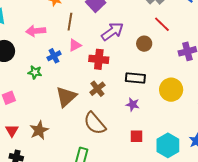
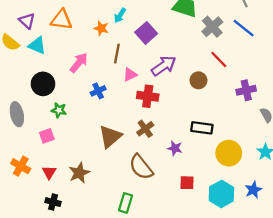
pink arrow: (36, 31) -> (79, 63), turned 132
pink triangle: (75, 45) -> (130, 75), moved
green star: (35, 72) -> (59, 110), moved
black rectangle: (135, 78) -> (202, 128), moved
yellow circle: (171, 90) -> (229, 153), moved
purple star: (133, 104) -> (175, 148), moved

